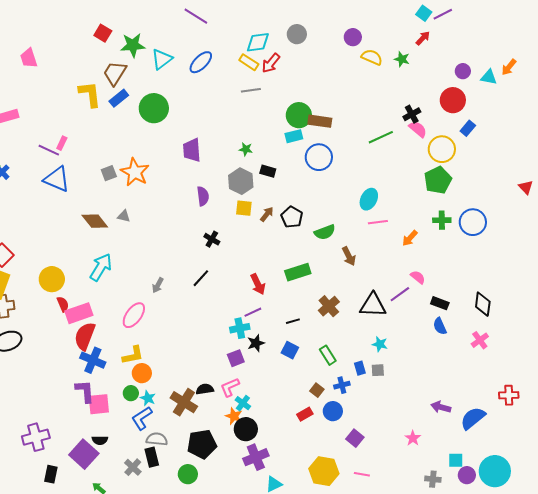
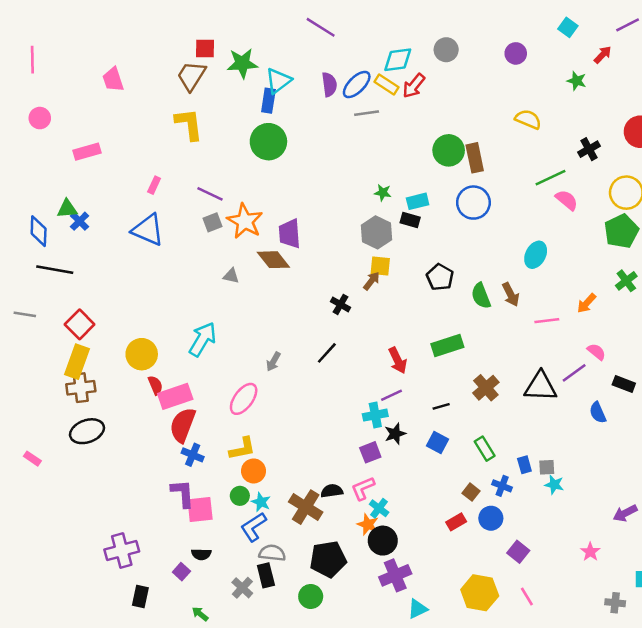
cyan square: (424, 13) -> (568, 27), moved
red square: (103, 33) -> (205, 48), turned -30
yellow semicircle: (372, 57) -> (528, 119), moved
blue ellipse: (201, 62) -> (357, 84), moved
brown trapezoid: (115, 73) -> (191, 76), moved
gray line: (251, 90) -> (367, 113), moved
blue rectangle: (119, 98) -> (268, 101), moved, turned -42
brown rectangle: (320, 121) -> (475, 158), turned 70
pink semicircle: (418, 129) -> (567, 200), moved
cyan rectangle: (294, 136) -> (418, 201), moved
purple line: (49, 150) -> (210, 194), moved
purple trapezoid: (192, 150) -> (290, 234), moved
purple semicircle: (203, 196) -> (329, 84), moved
brown arrow: (267, 214) -> (372, 281), moved
green cross: (442, 220) -> (626, 281), turned -36
brown diamond: (95, 221) -> (273, 260), moved
pink line: (378, 222) -> (547, 321), moved
green semicircle: (325, 232) -> (481, 296), turned 90
brown arrow: (349, 256) -> (511, 295), moved
blue semicircle: (440, 326) -> (598, 413), moved
cyan star: (380, 344) -> (554, 485), moved
blue cross: (93, 360) -> (193, 455), size x0.7
blue cross: (342, 385) -> (502, 486), turned 35
purple arrow: (441, 407) -> (625, 513), turned -42
purple square: (84, 454) -> (181, 572), size x0.5
pink line: (362, 474) -> (527, 596), turned 49

